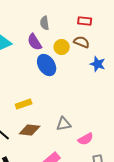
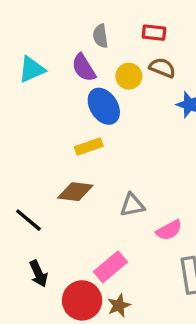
red rectangle: (85, 21) -> (154, 33), moved
yellow rectangle: (24, 104) -> (89, 146), moved
brown diamond: (30, 130) -> (75, 192), moved

